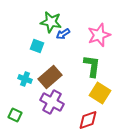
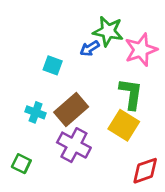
green star: (51, 22) -> (108, 31), moved
yellow square: (100, 93) -> (124, 125), moved
red diamond: (88, 120) -> (145, 171), moved

